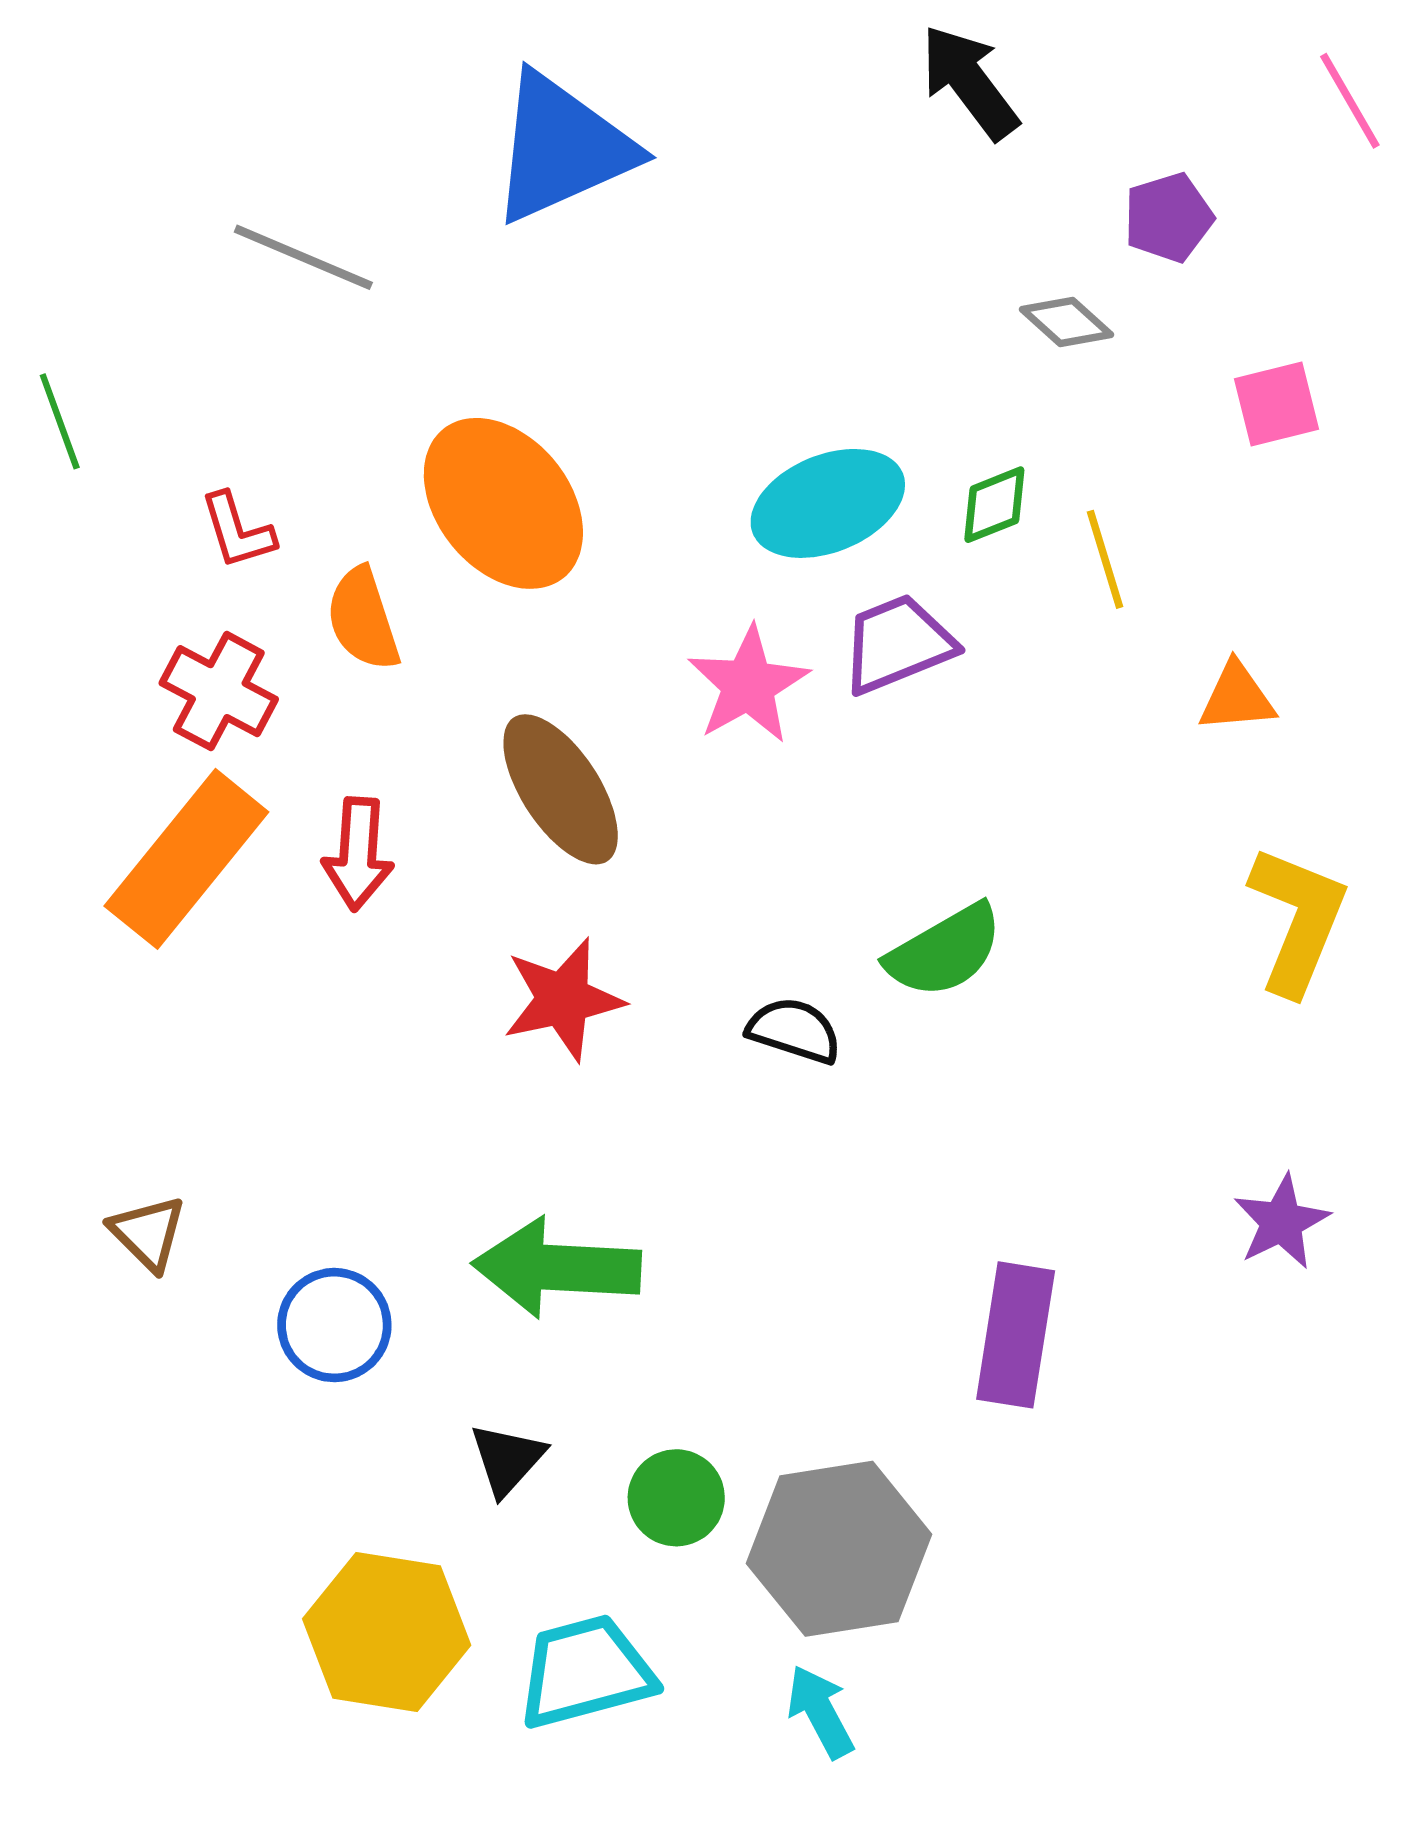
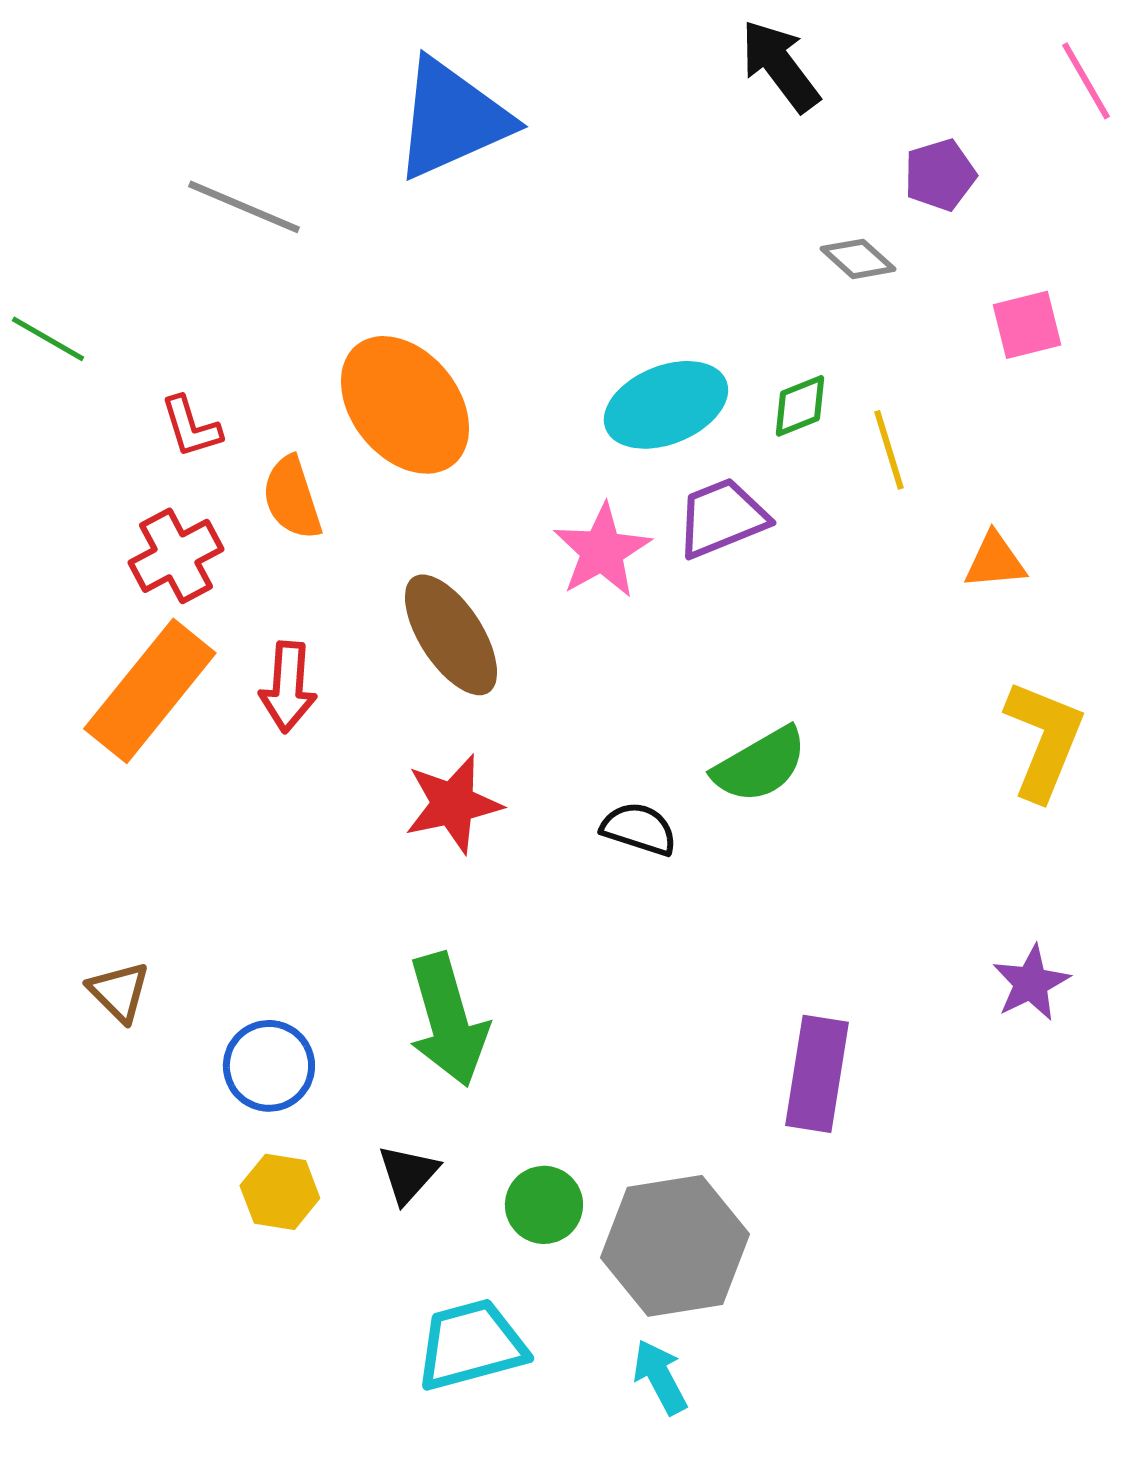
green line: (60, 421) -> (48, 339), turned -40
red cross: (219, 691) -> (176, 556), turned 34
green arrow: (557, 1268) -> (448, 1020), turned -109
yellow hexagon: (387, 1632) -> (280, 1192), moved, size x0.6

